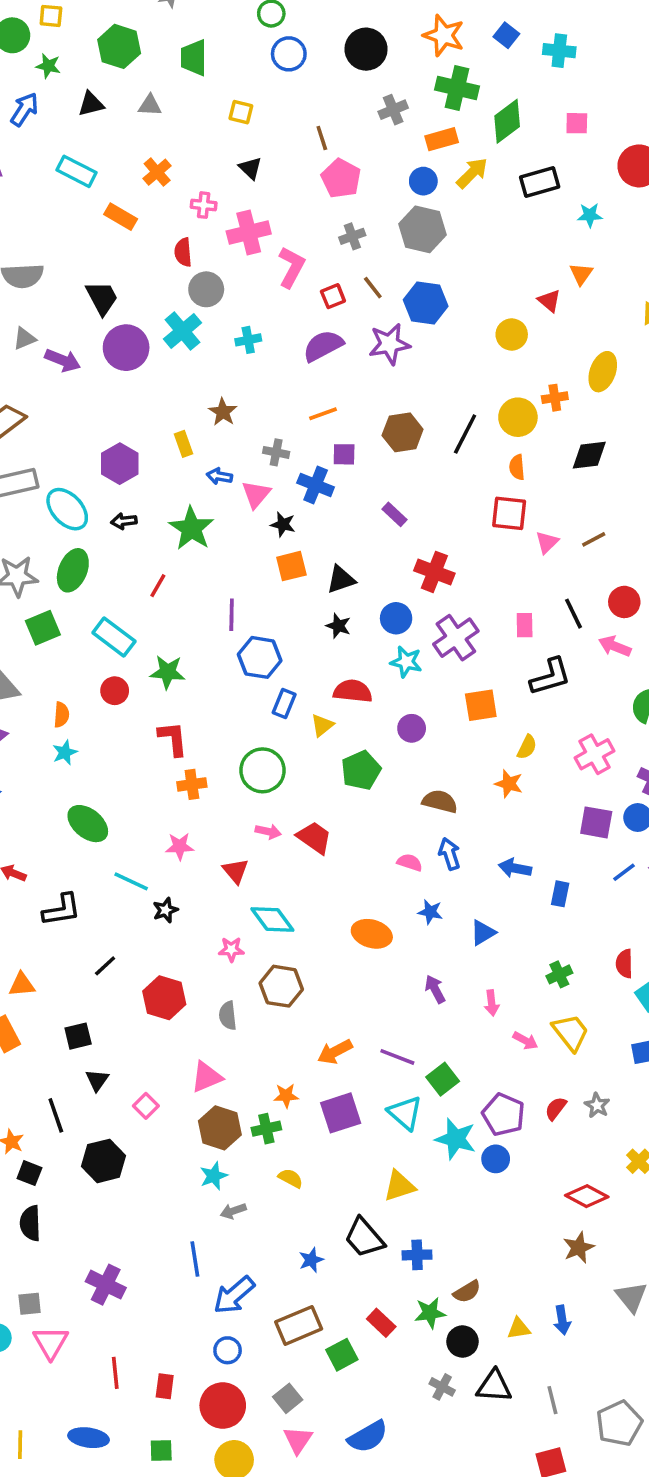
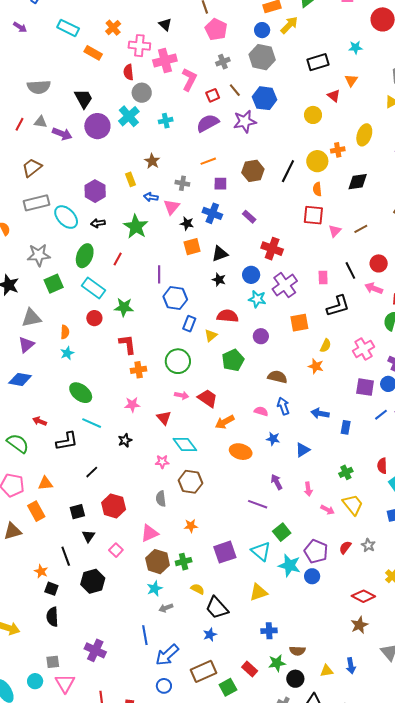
black rectangle: (540, 182) -> (318, 62), moved
pink cross: (204, 205) -> (139, 46), size x1.5
gray triangle: (25, 339) -> (41, 122), turned 32
blue cross: (316, 485) -> (212, 213), moved
green ellipse: (73, 570) -> (85, 256), moved
cyan line: (131, 881) -> (92, 423), moved
red hexagon: (164, 998) -> (114, 506), moved
orange arrow: (335, 1052) -> (225, 422), moved
purple line: (397, 1057) -> (258, 504), moved
orange star: (286, 1096) -> (191, 526), moved
black trapezoid: (364, 1238) -> (217, 608), moved
brown semicircle: (467, 1292) -> (297, 651), turned 35

